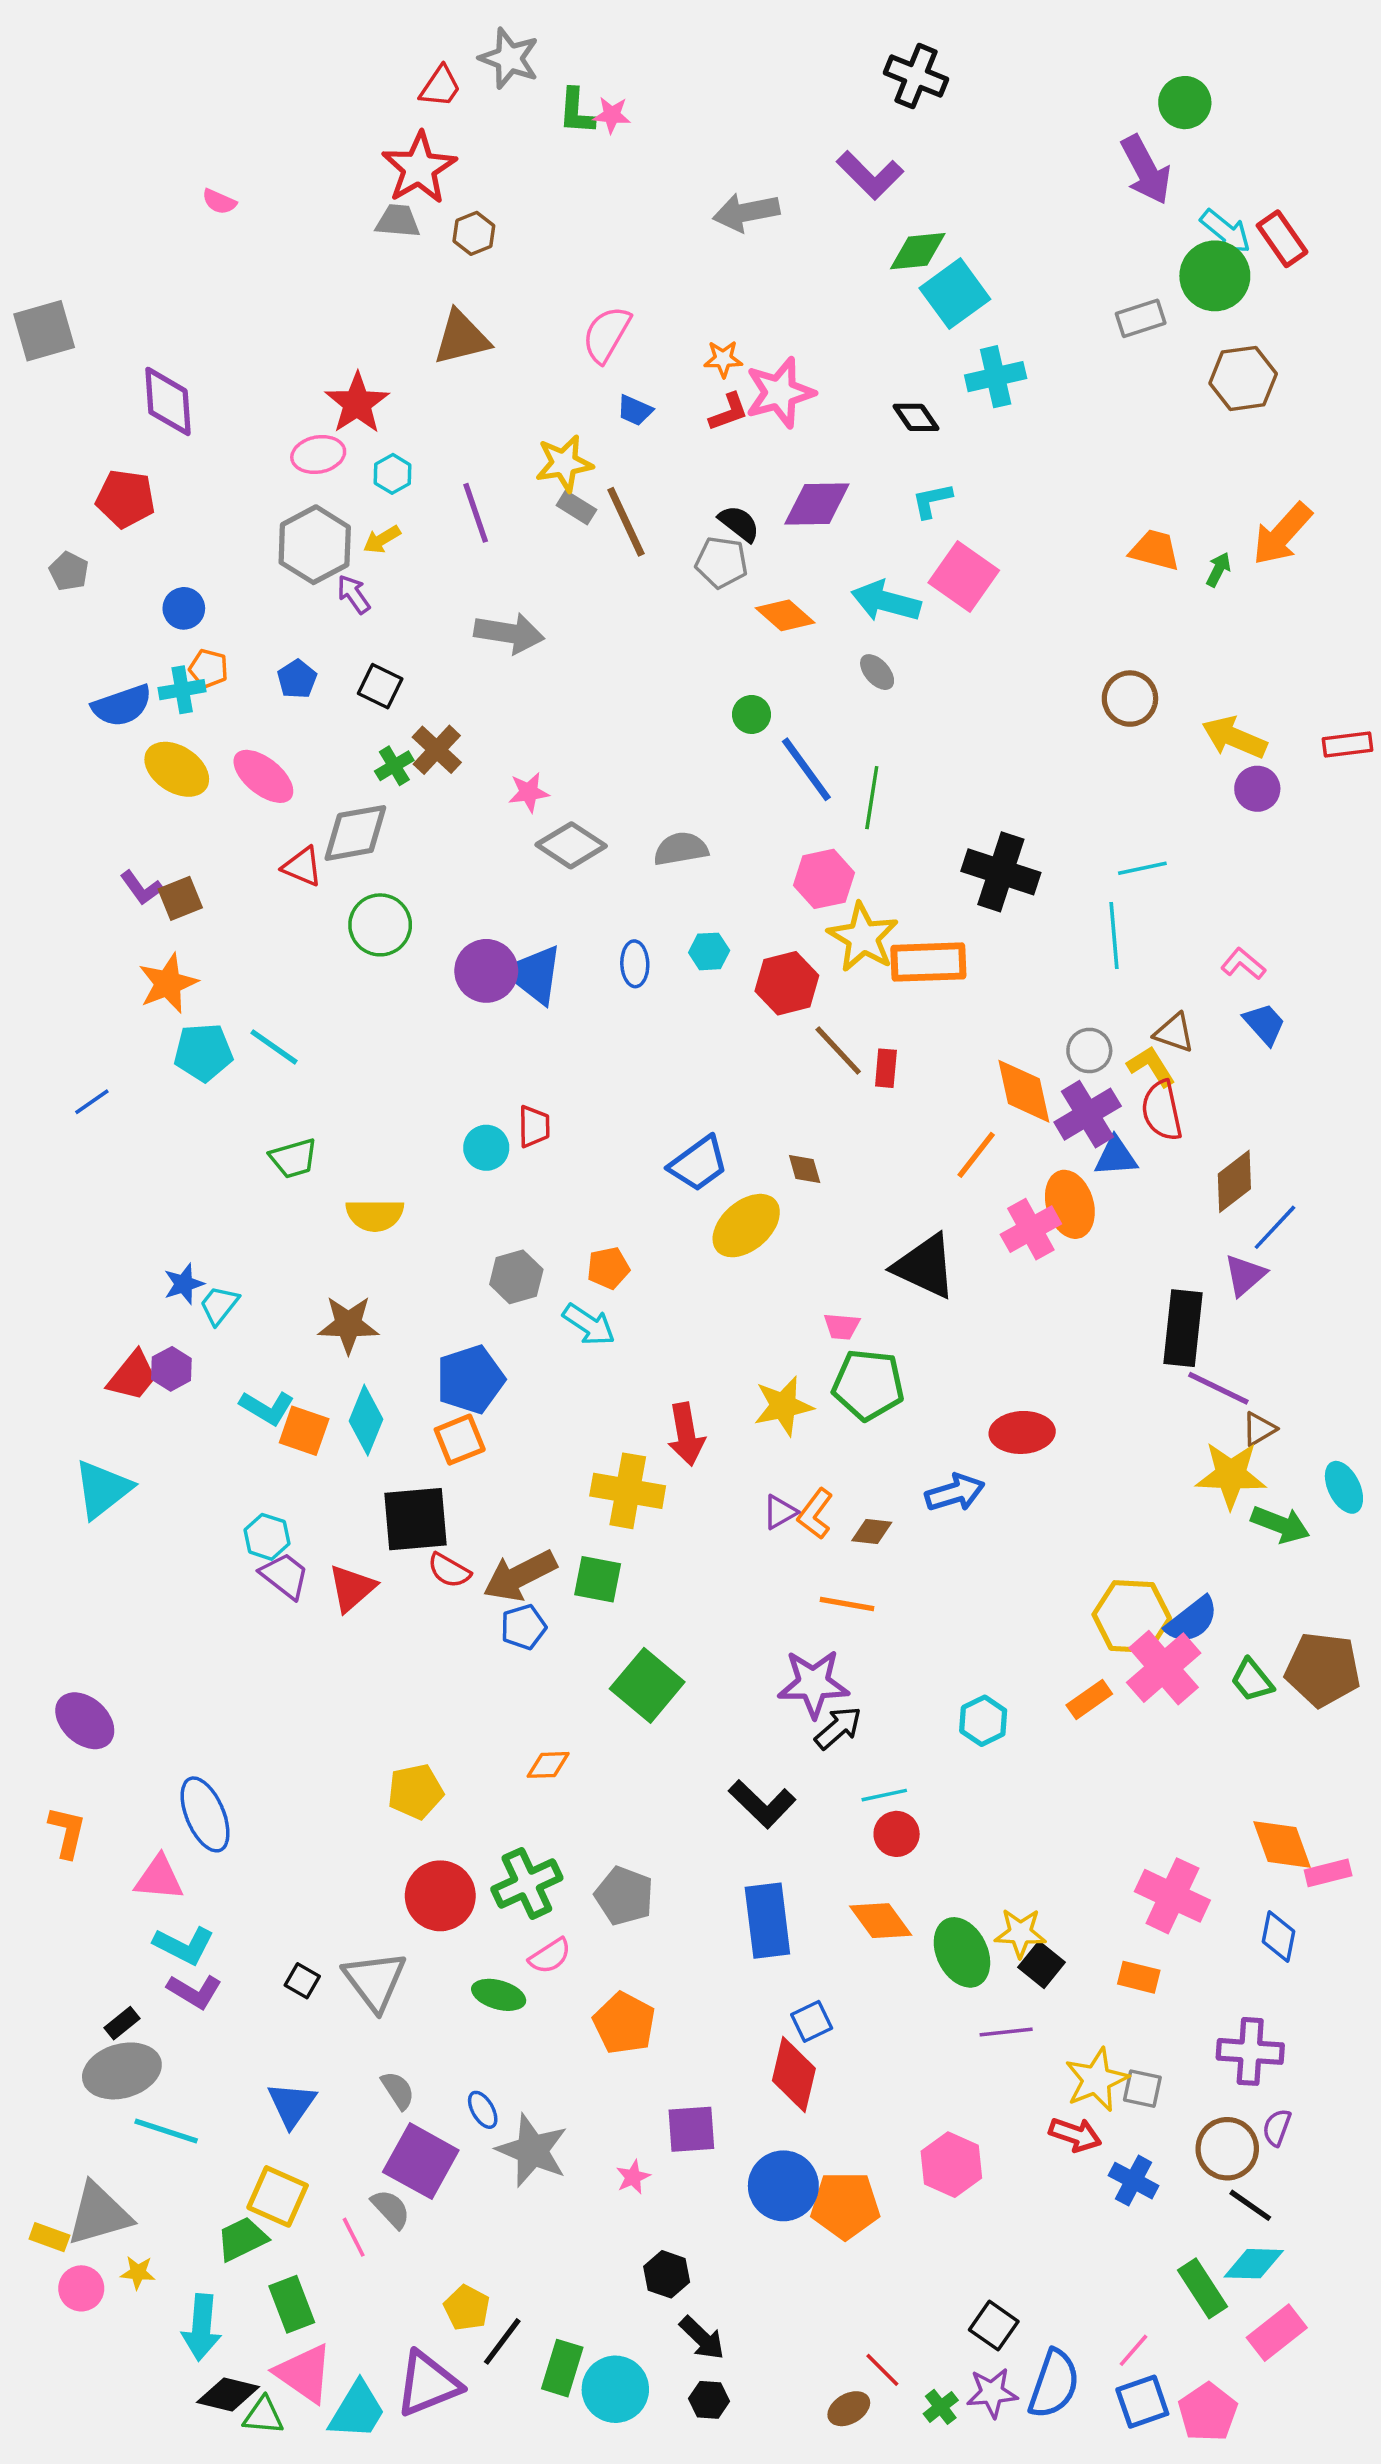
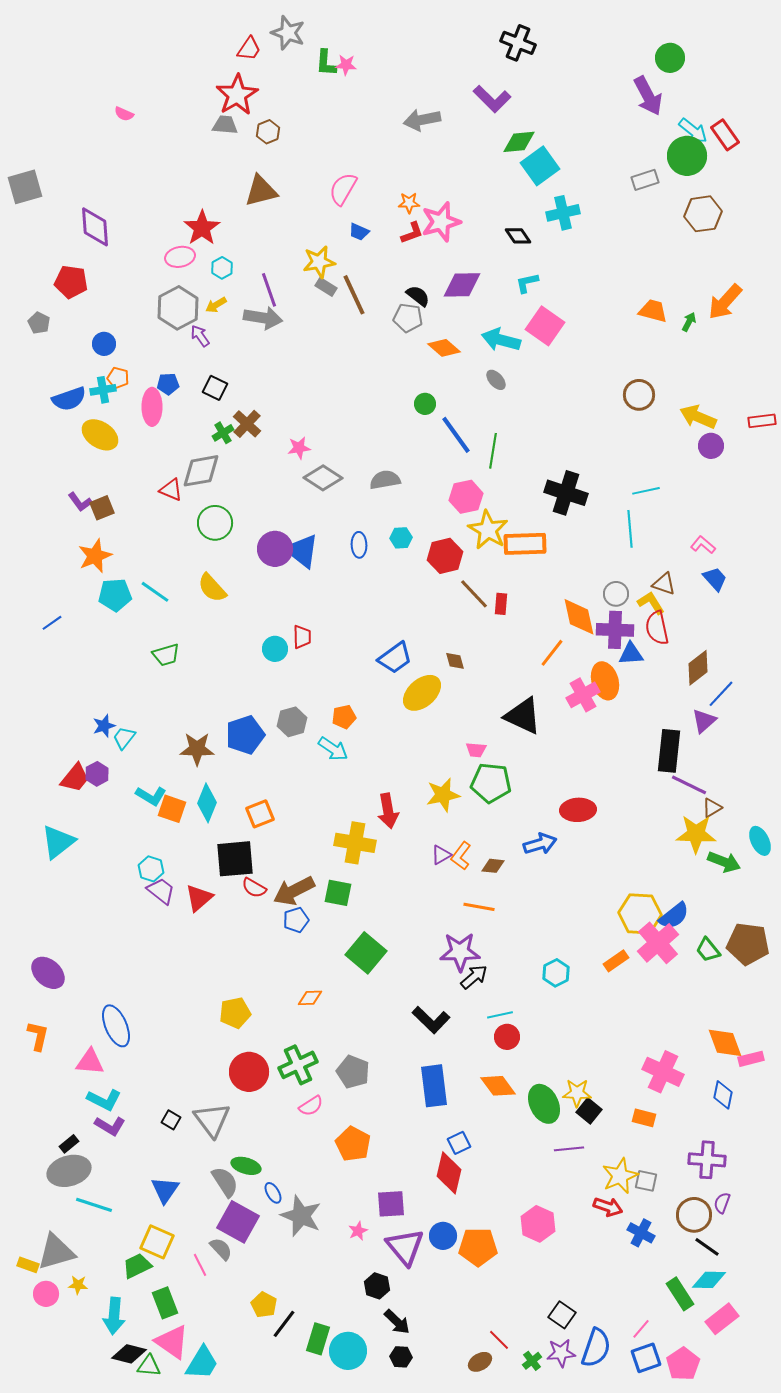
gray arrow: (509, 633) -> (263, 318), moved
blue pentagon: (297, 679) -> (168, 384), turned 30
pink ellipse: (263, 776) -> (152, 407), moved, turned 51
purple cross: (1088, 1114) -> (615, 630), turned 33
yellow semicircle: (375, 1215) -> (212, 588), moved, turned 48
blue pentagon: (470, 1379) -> (245, 735), moved
green ellipse: (499, 1995) -> (246, 1166), moved
gray semicircle: (398, 2090) -> (225, 1182), size x1.4
blue circle: (783, 2186) -> (443, 1236), size x0.7
purple triangle: (428, 2384) -> (405, 1247), moved, turned -48

